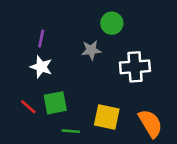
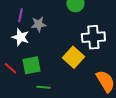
gray star: (91, 50) -> (38, 24), moved
yellow square: (107, 117) -> (73, 57), moved, turned 30

